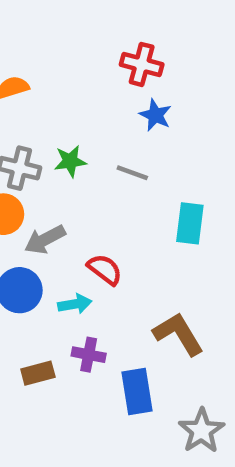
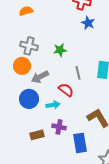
green star: (70, 161) -> (60, 50), moved
gray line: (132, 173) -> (78, 73), moved, turned 56

